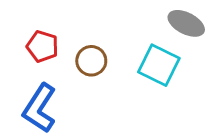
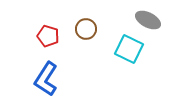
brown circle: (91, 61) -> (86, 29), moved

